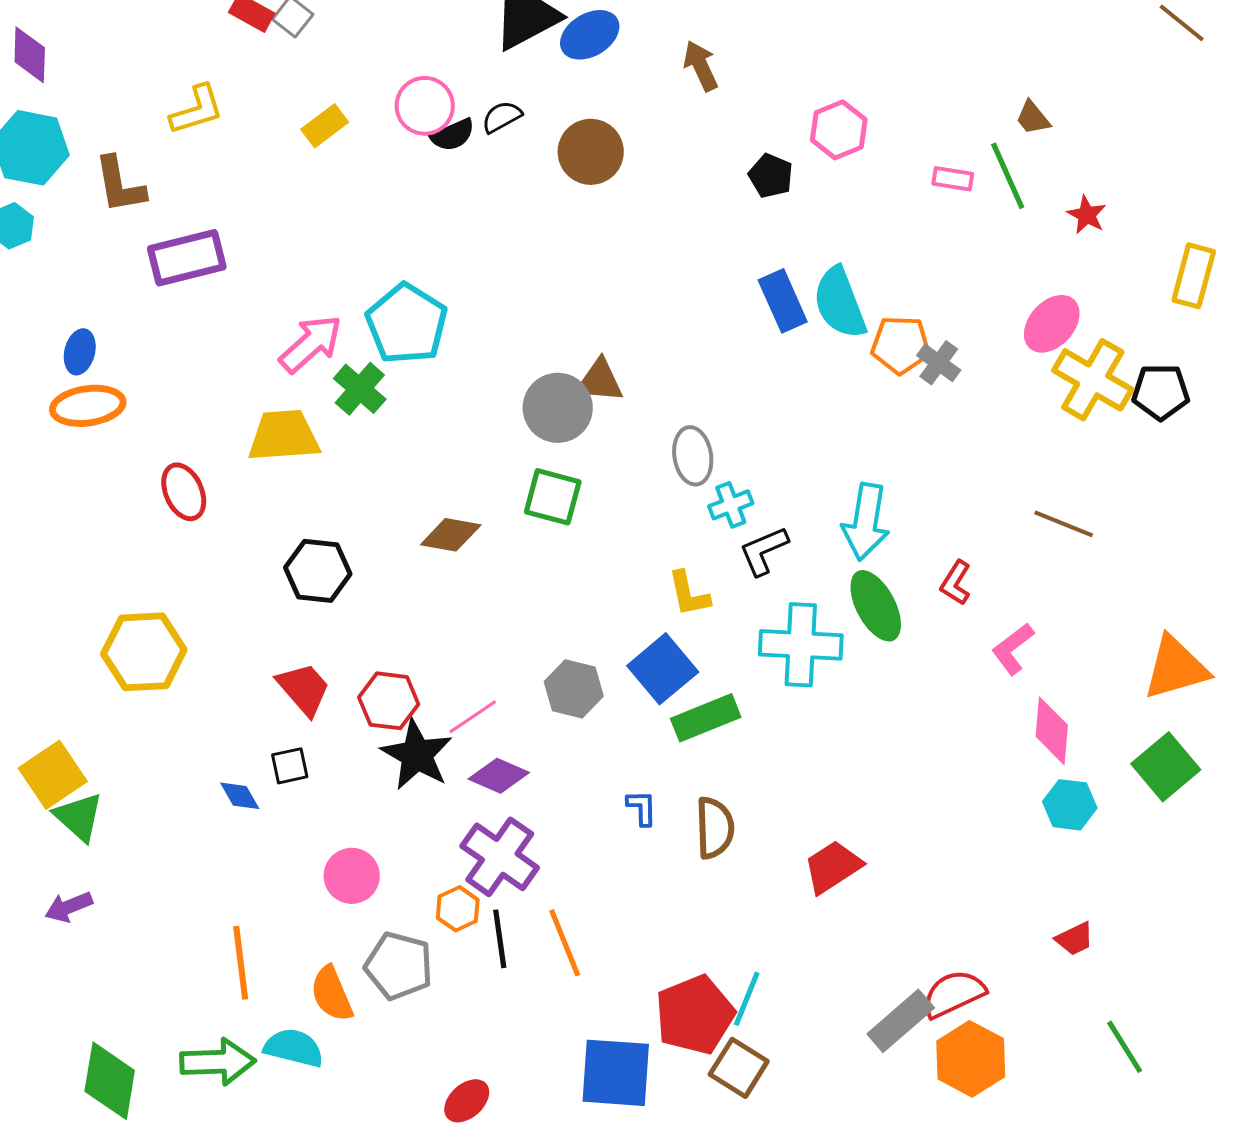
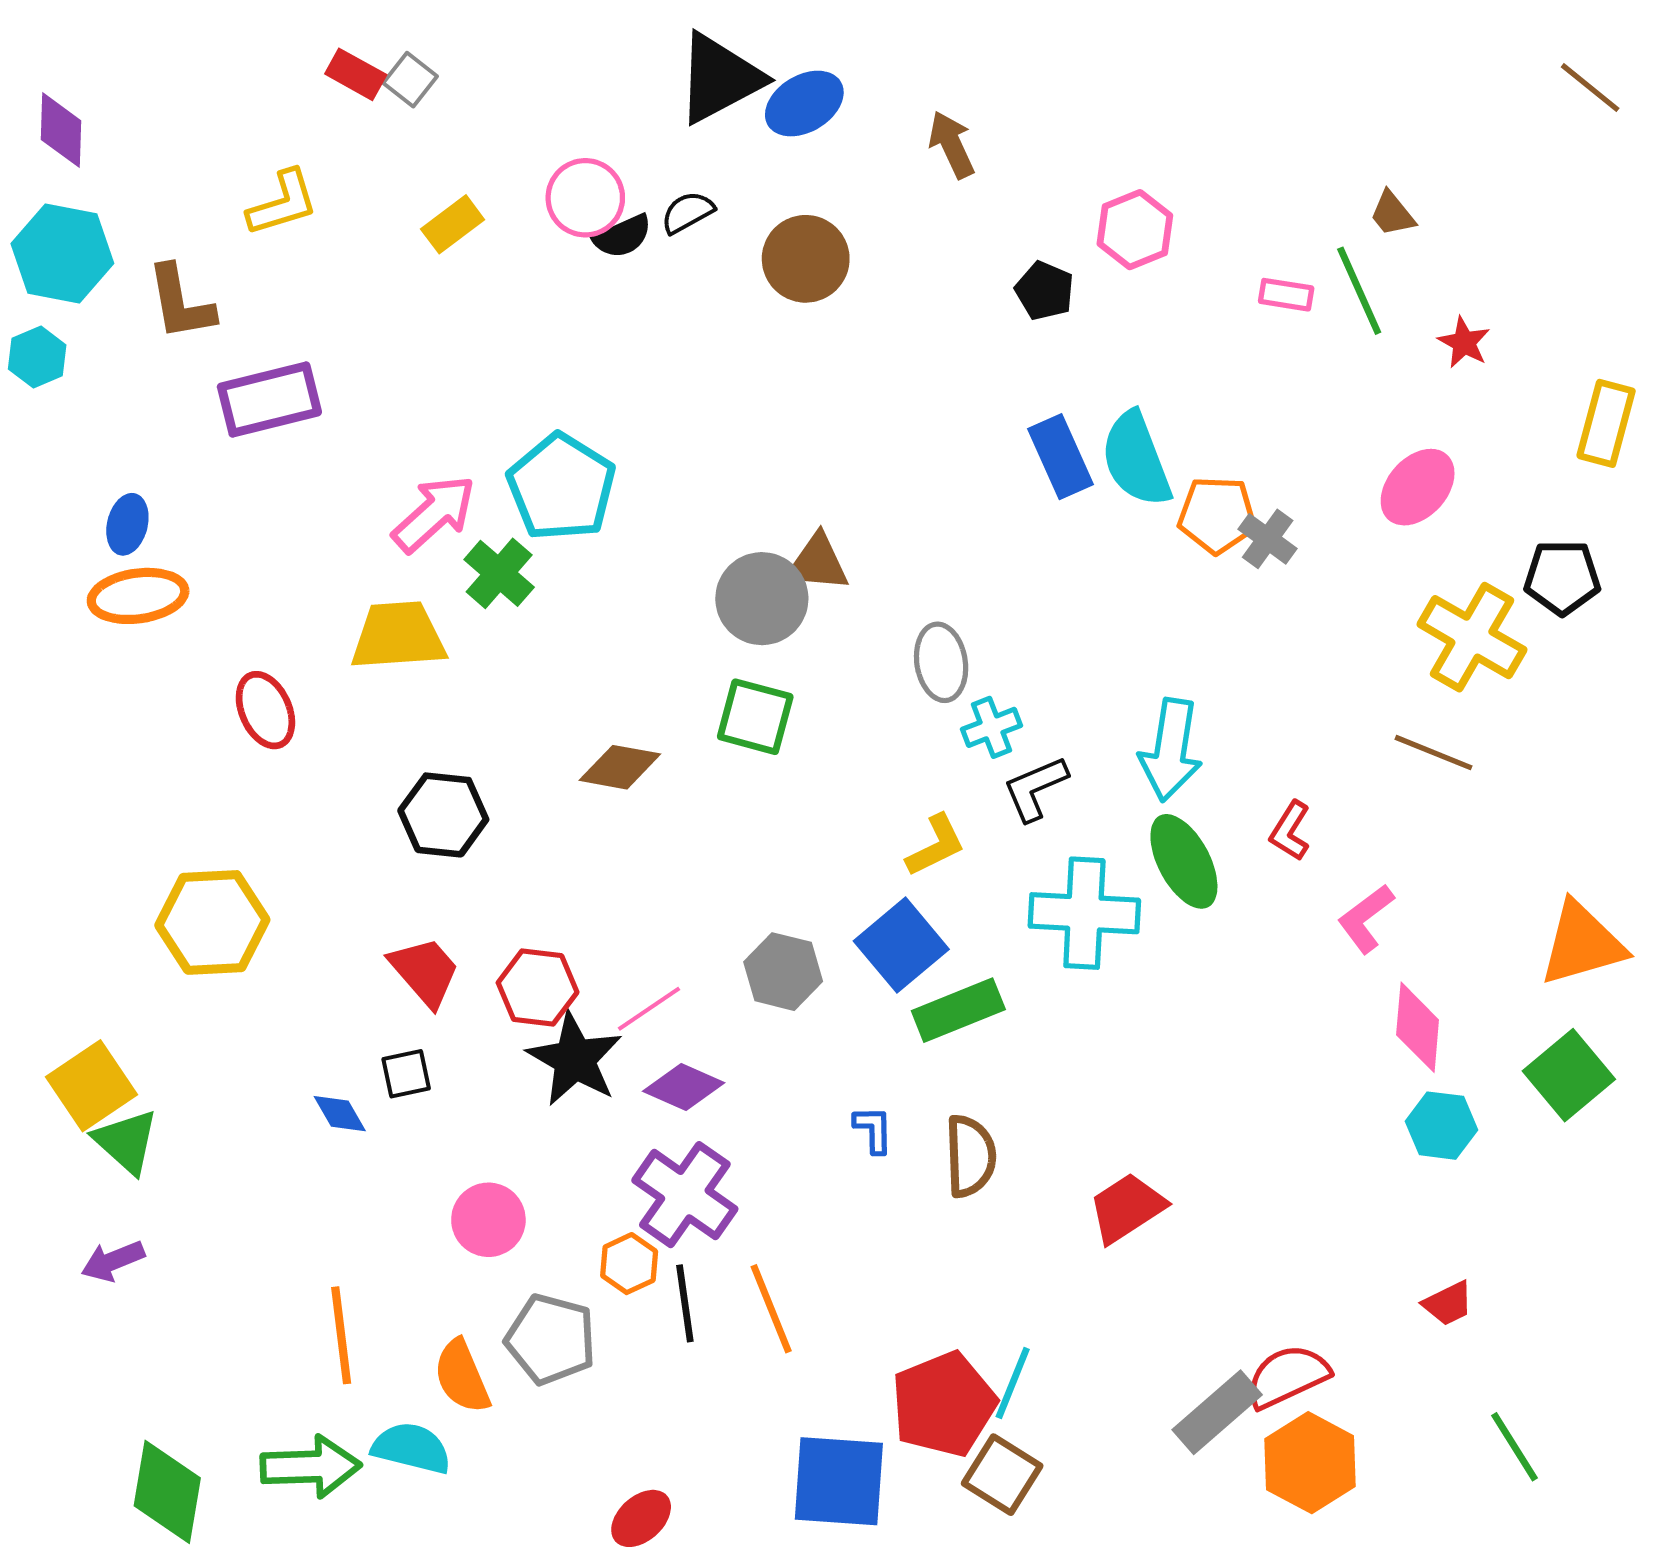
yellow cross: (1093, 380) -> (1472, 637), moved
yellow L-shape: (689, 594) -> (936, 845), turned -104

